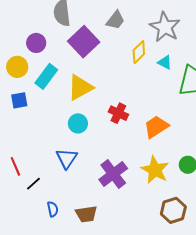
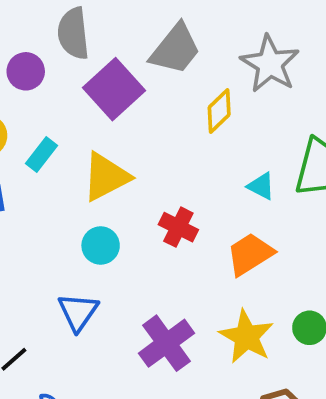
gray trapezoid: (115, 20) -> (175, 49), size x1.4
purple circle: (36, 43) -> (26, 71), moved
cyan triangle: (165, 62) -> (261, 186), moved
cyan rectangle: (46, 76) -> (41, 155), size x0.7

